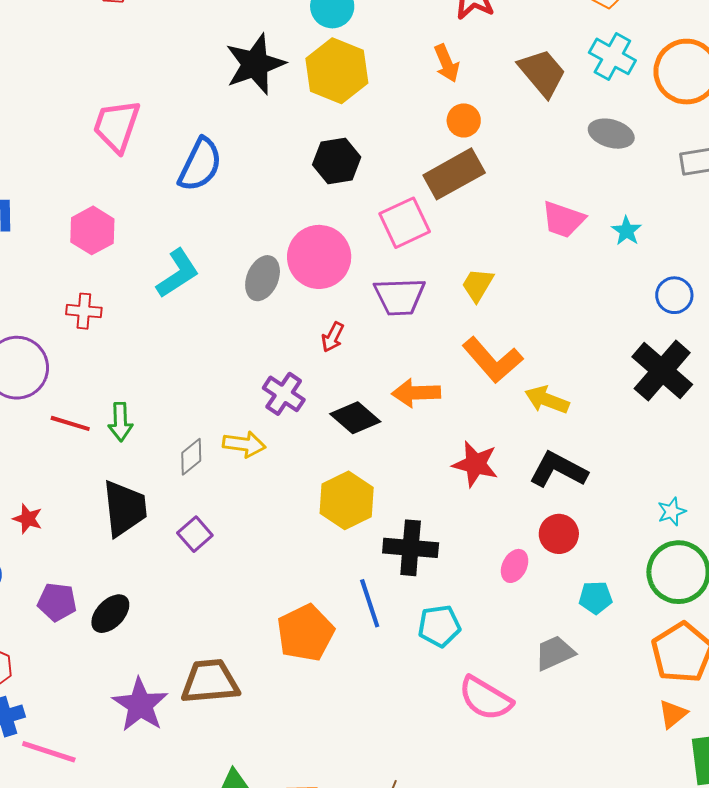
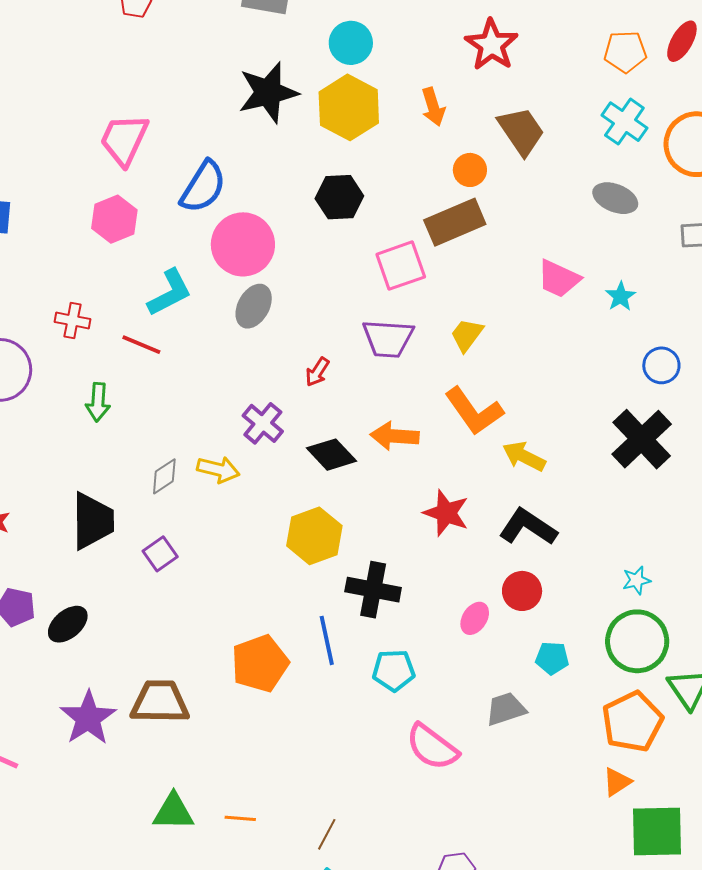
orange arrow: (447, 63) -> (433, 107), moved
brown trapezoid: (542, 73) -> (521, 131), moved
pink hexagon: (92, 230) -> (114, 219), moved
pink circle: (319, 257) -> (243, 244), moved
green arrow: (120, 422) -> (98, 402), moved
red line: (70, 423) -> (141, 345), moved

